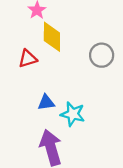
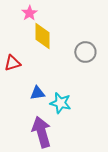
red triangle: (28, 59) -> (12, 63), moved

